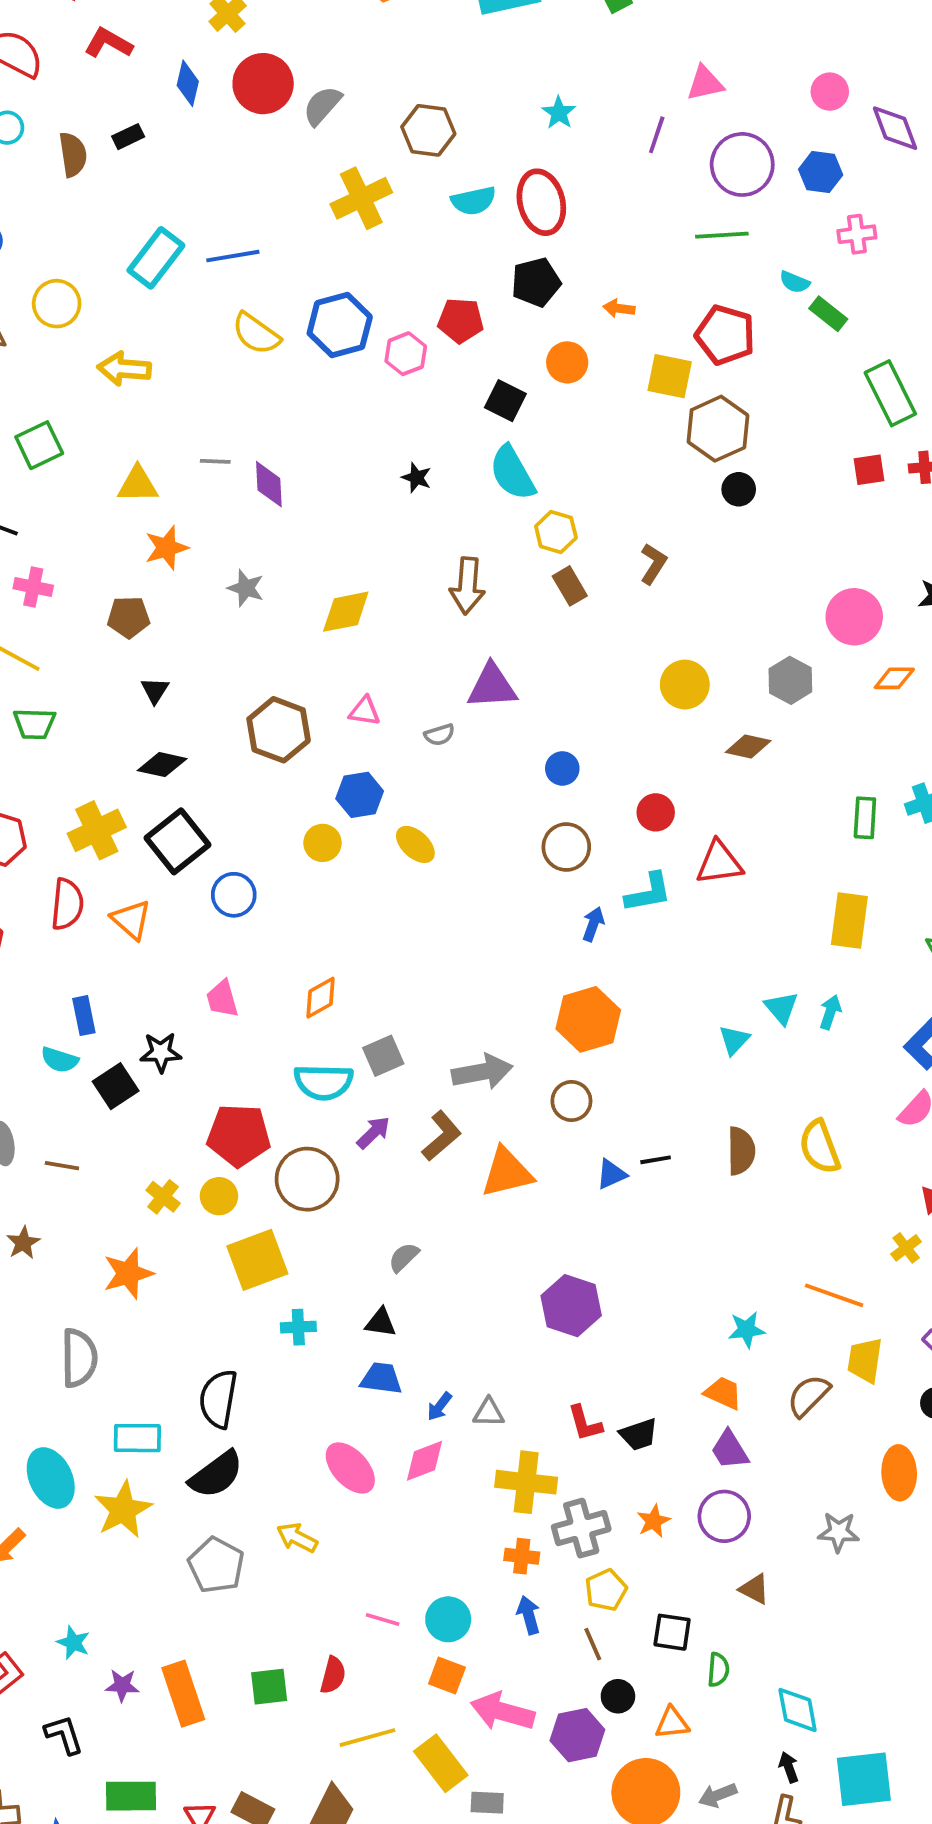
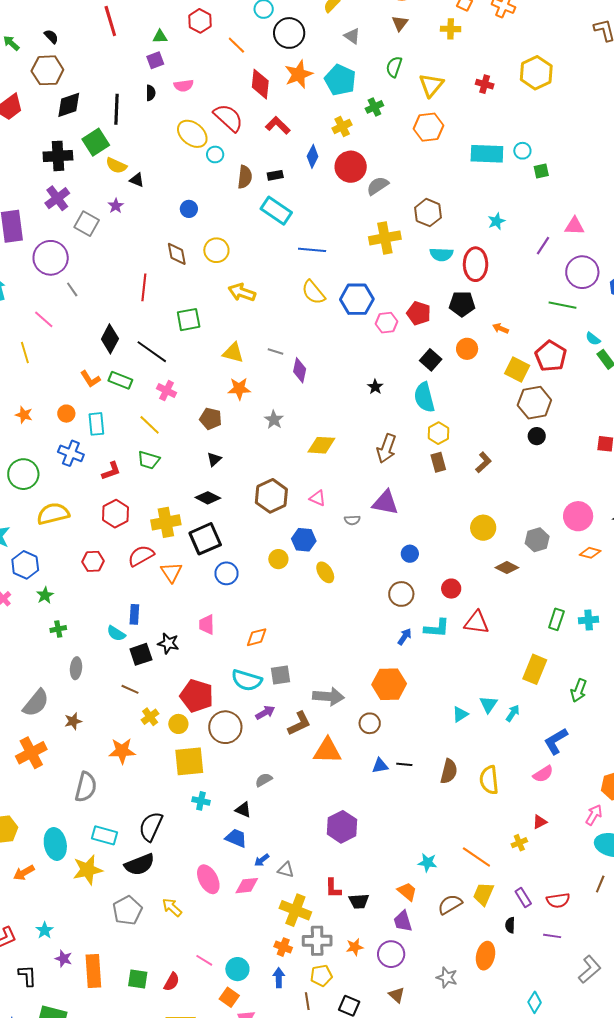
cyan rectangle: (156, 258) -> (276, 211), moved, turned 72
red semicircle: (67, 904) -> (141, 556), turned -140
brown line: (62, 1166) -> (130, 689), moved

